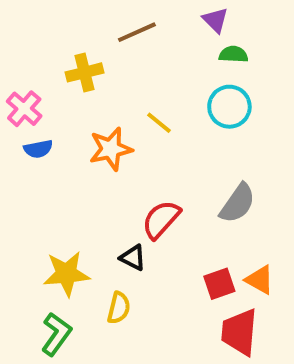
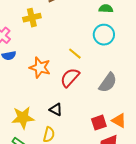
yellow line: (159, 123) -> (75, 54), moved
orange star: (111, 149) -> (40, 68), moved, turned 30
red semicircle: (161, 219) -> (70, 78), moved

